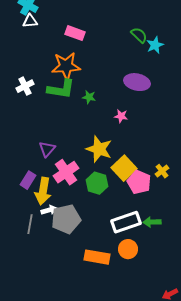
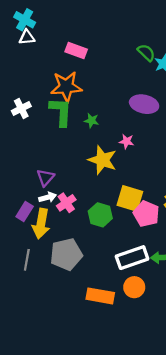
green L-shape: (61, 89) -> (61, 112), turned -96
yellow star: (99, 149) -> (102, 160), moved
yellow square: (124, 168) -> (130, 198), turned -30
pink cross: (66, 172) -> (66, 203), size x0.7
white arrow: (49, 210) -> (48, 197), moved

